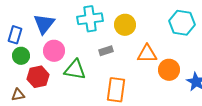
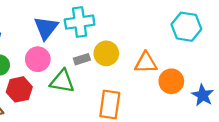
blue triangle: (44, 24) -> (46, 28), moved
yellow circle: (125, 25) -> (106, 53), moved
gray rectangle: (106, 51) -> (82, 59), moved

